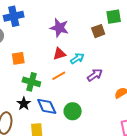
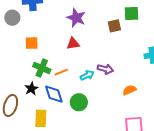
cyan arrow: (77, 58) -> (87, 75), moved
purple arrow: (95, 75) -> (105, 69), turned 42
orange line: (59, 76) -> (61, 72), moved

